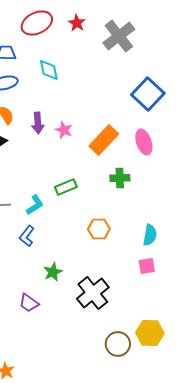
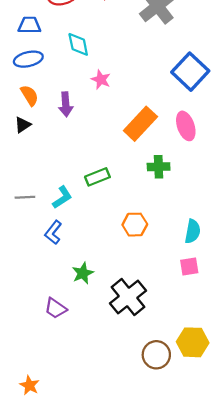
pink star: (64, 130) -> (101, 80), moved

